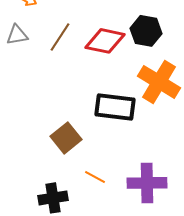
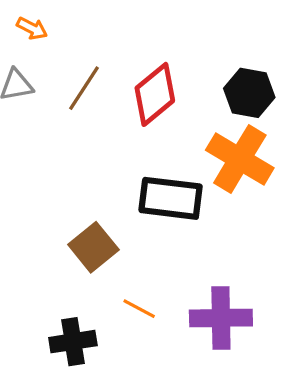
black hexagon: (146, 31) -> (249, 93), moved
red diamond: (105, 41) -> (155, 94), turned -51

